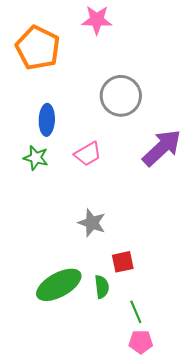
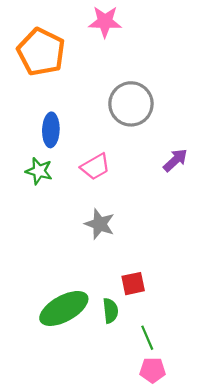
purple arrow: (162, 148) -> (175, 160), size x0.6
gray star: (92, 223) -> (100, 224), moved

